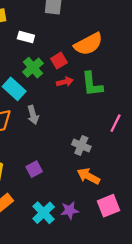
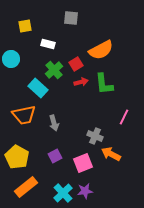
gray arrow: (33, 115) -> (54, 123), moved
orange arrow: (88, 176) -> (111, 154), moved
pink square: (108, 206) -> (83, 163), moved

